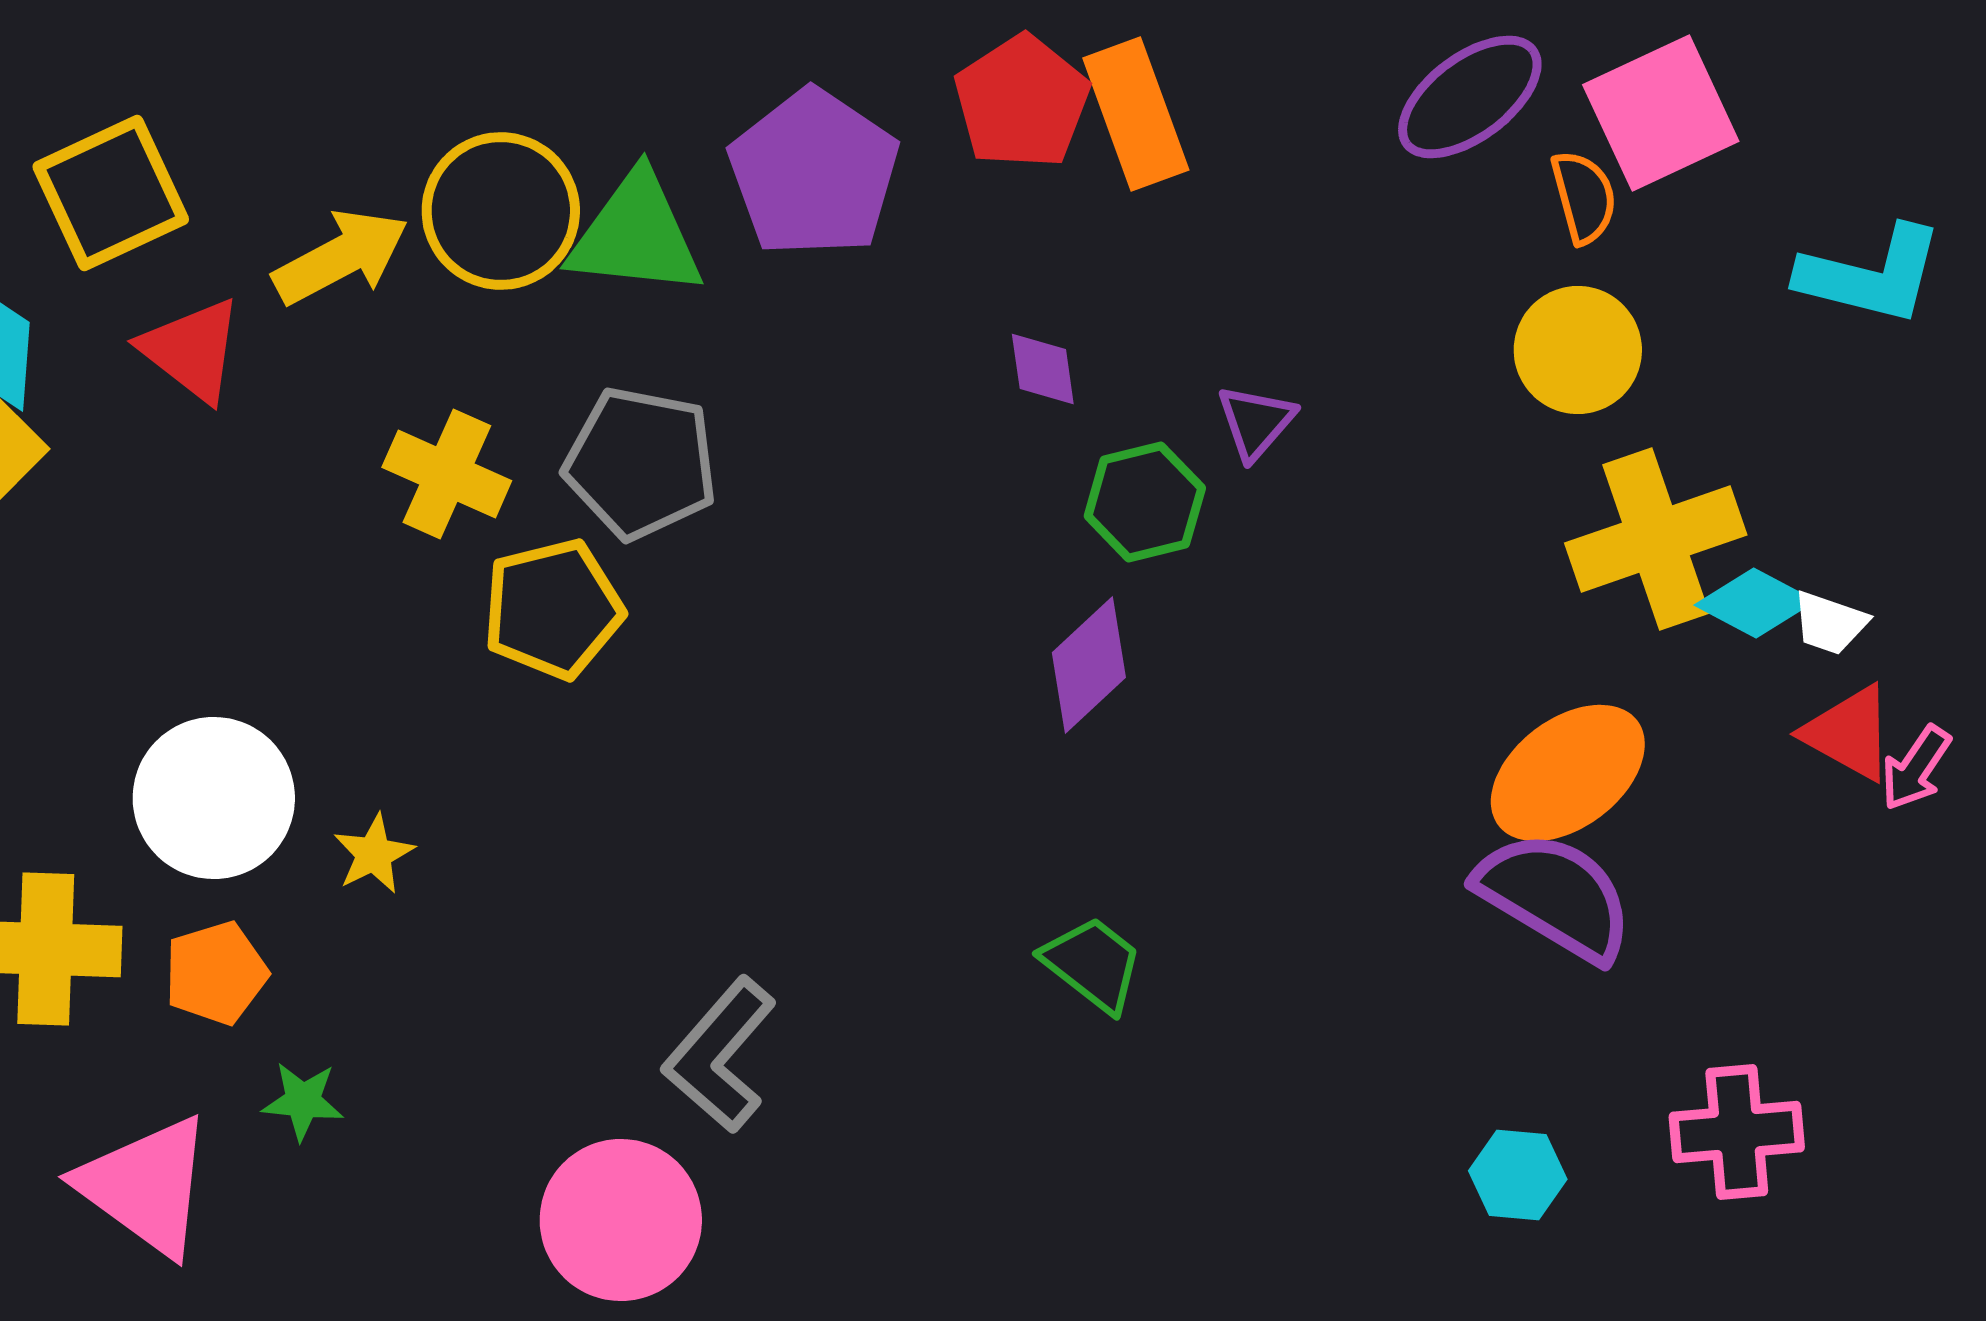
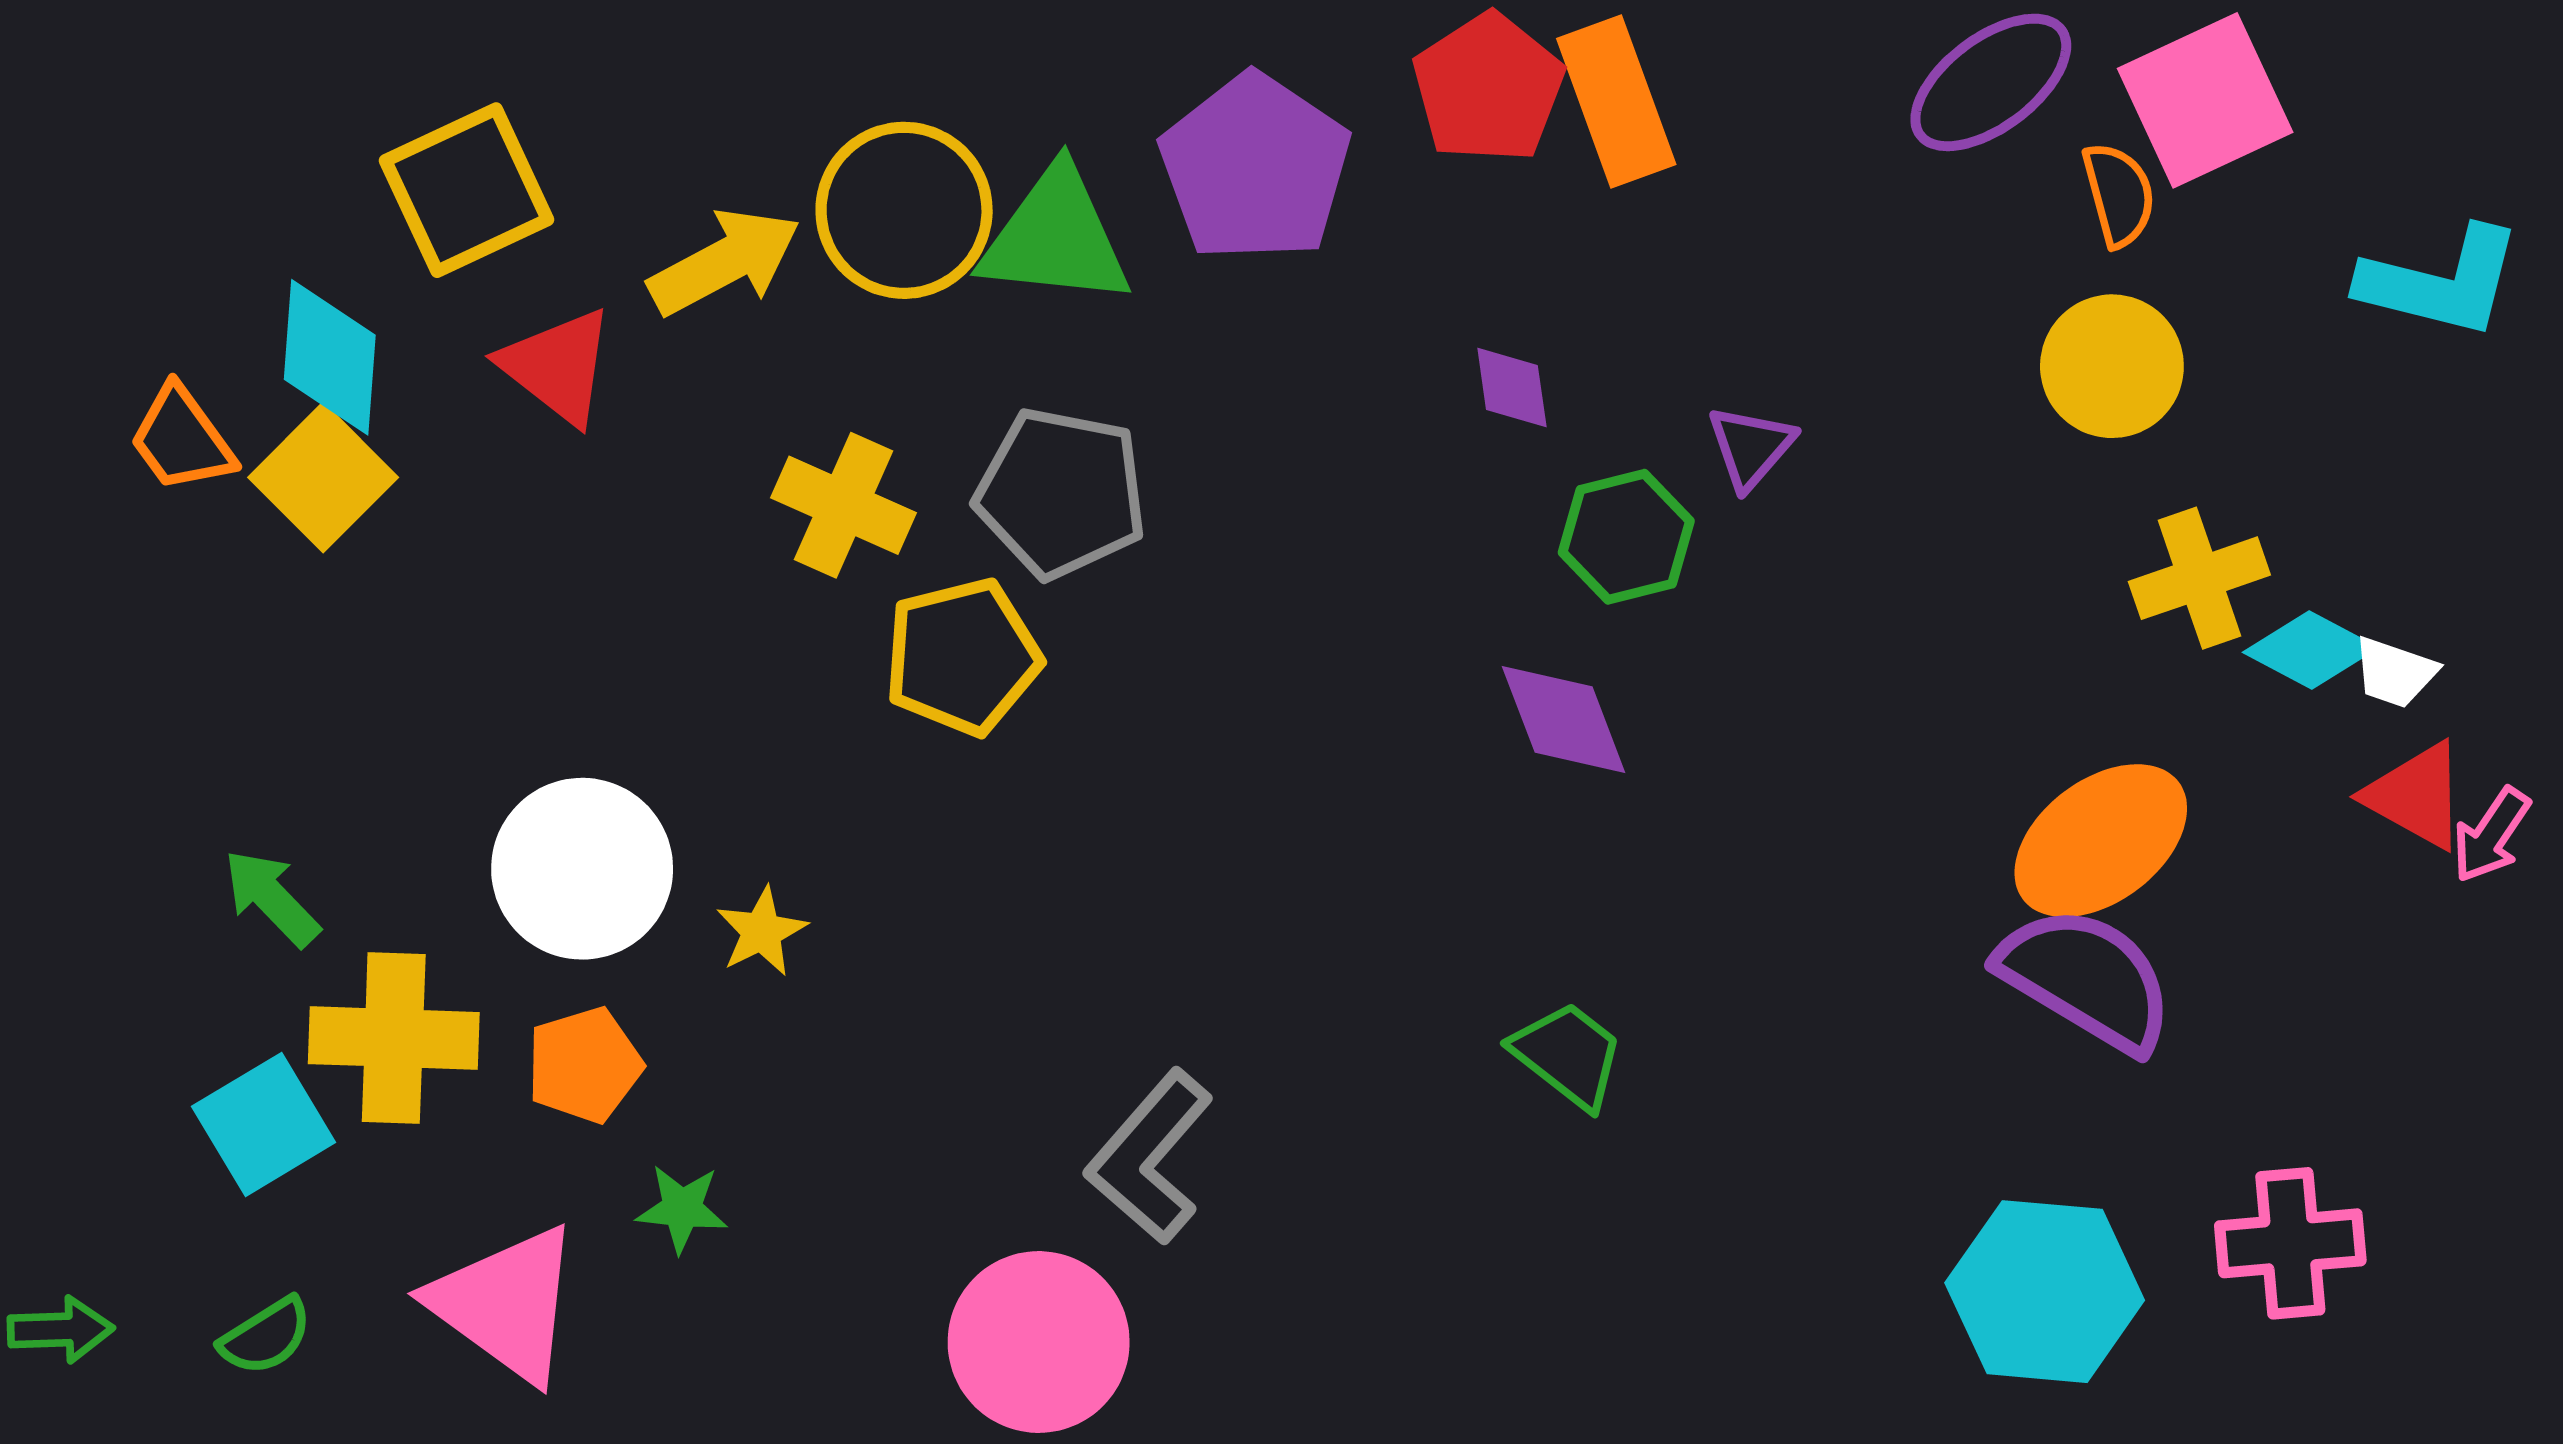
yellow cross: (1656, 539) -> (2199, 578), size x0.7
purple diamond: (1089, 665) -> (1564, 720), turned -68
cyan hexagon: (1518, 1175) -> (2045, 1292), size x1.8

